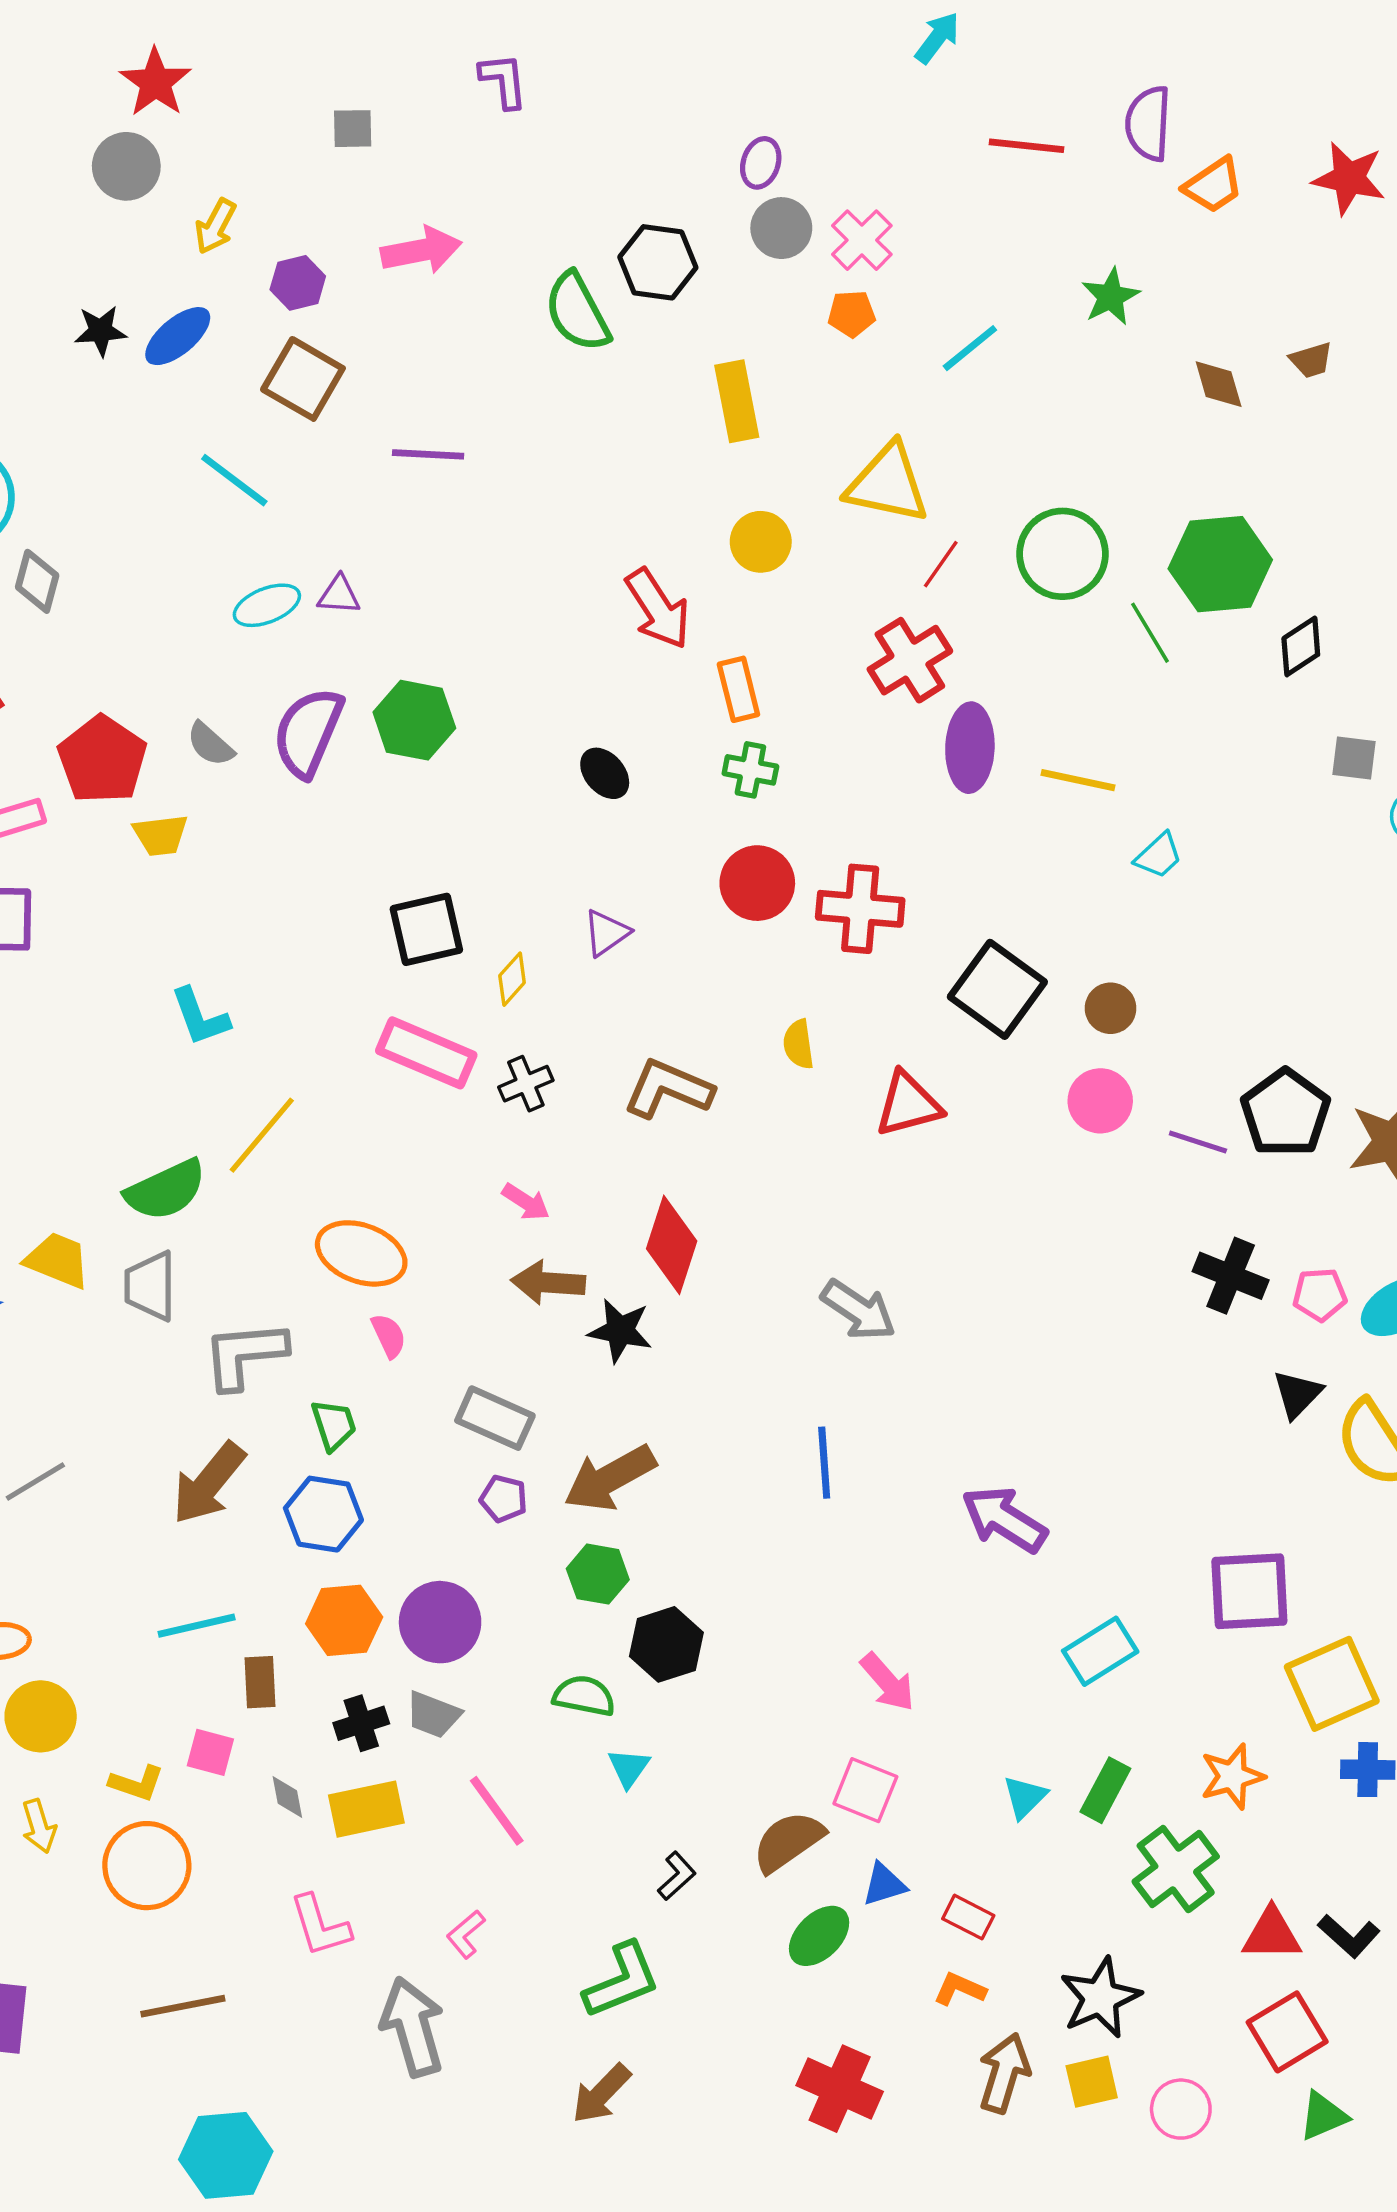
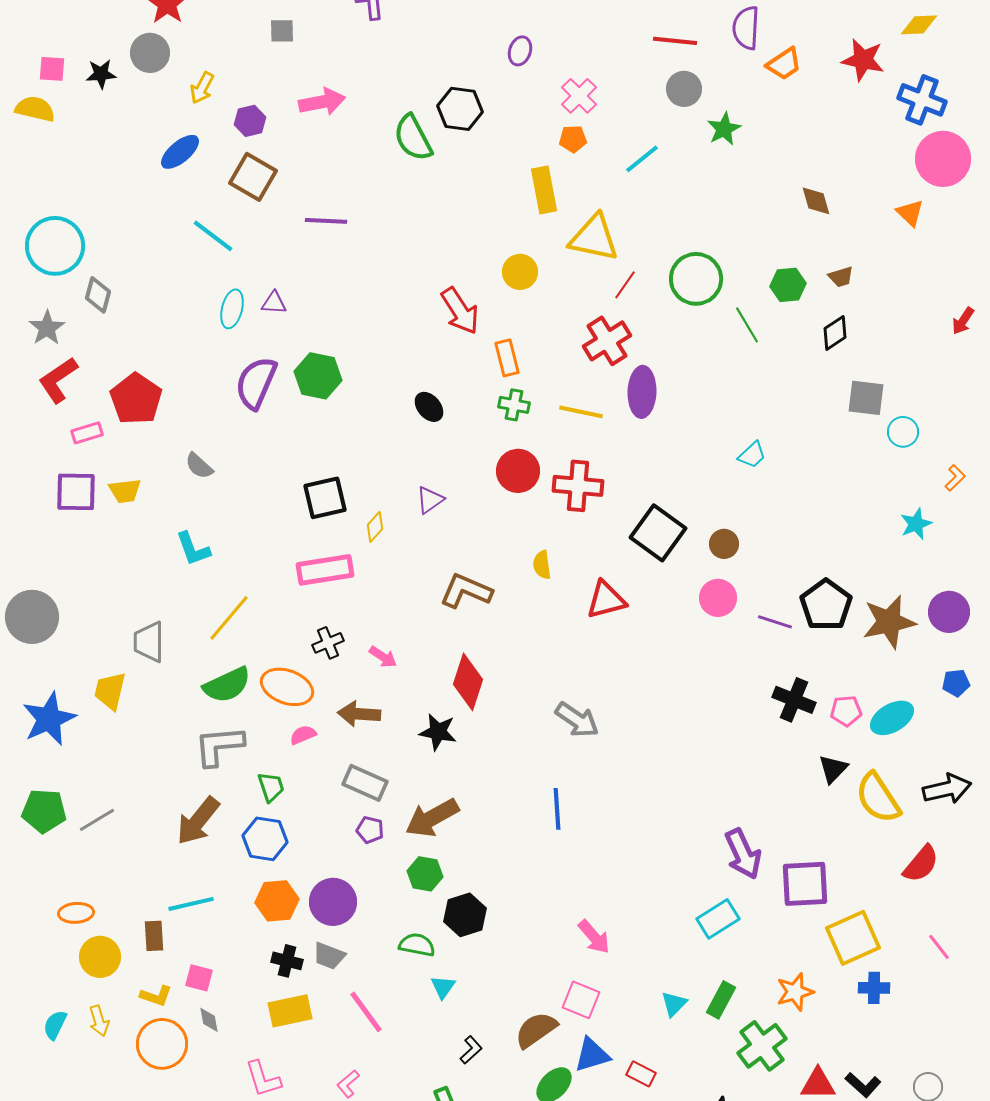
gray circle: (781, 228) -> (684, 89), moved
black star: (101, 331) -> (101, 74), moved
brown trapezoid: (1311, 360) -> (841, 277), moved
brown diamond: (1219, 384) -> (816, 201), moved
yellow rectangle: (737, 401) -> (544, 190), moved
green hexagon: (1220, 564) -> (788, 285), size x0.6
cyan ellipse: (267, 605) -> (232, 309), turned -54
gray semicircle: (210, 744) -> (199, 466), moved
gray square: (1354, 758) -> (866, 398), size x1.4
yellow line: (1078, 780) -> (581, 412), moved
yellow trapezoid: (161, 835) -> (125, 491), moved
pink rectangle: (426, 1053) -> (325, 570), turned -32
black cross: (526, 1084) -> (328, 643), moved
green semicircle: (166, 1190) -> (227, 685), moved
yellow trapezoid: (58, 1260) -> (110, 691), turned -99
brown arrow: (548, 1283) -> (359, 714), moved
gray trapezoid: (150, 1286) -> (149, 642), moved
pink semicircle: (389, 1336) -> (303, 735), turned -88
purple arrow: (1004, 1519) -> (743, 854), moved, turned -147
brown rectangle: (260, 1682) -> (154, 936), moved
black cross: (361, 1723) -> (287, 961), turned 32
gray diamond: (287, 1797) -> (209, 1020), moved
blue triangle: (884, 1884) -> (592, 1055), size x1.4

